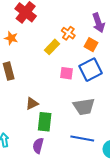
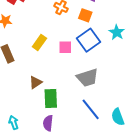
yellow rectangle: (52, 47) -> (39, 43), moved
blue line: (82, 138) -> (91, 109), turned 50

